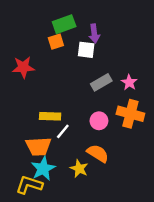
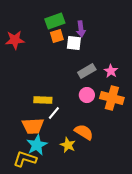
orange square: (56, 42) -> (57, 36), moved
red star: (23, 67) -> (15, 40), moved
pink circle: (99, 121) -> (87, 95), moved

